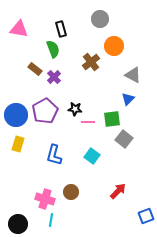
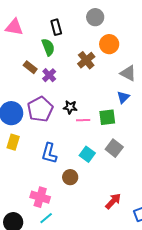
gray square: (124, 139) -> (114, 148), moved
red arrow: (118, 191) -> (113, 201), moved
brown circle: (71, 192) -> (70, 177), moved
cyan line: (51, 220) -> (46, 218), turned 40

